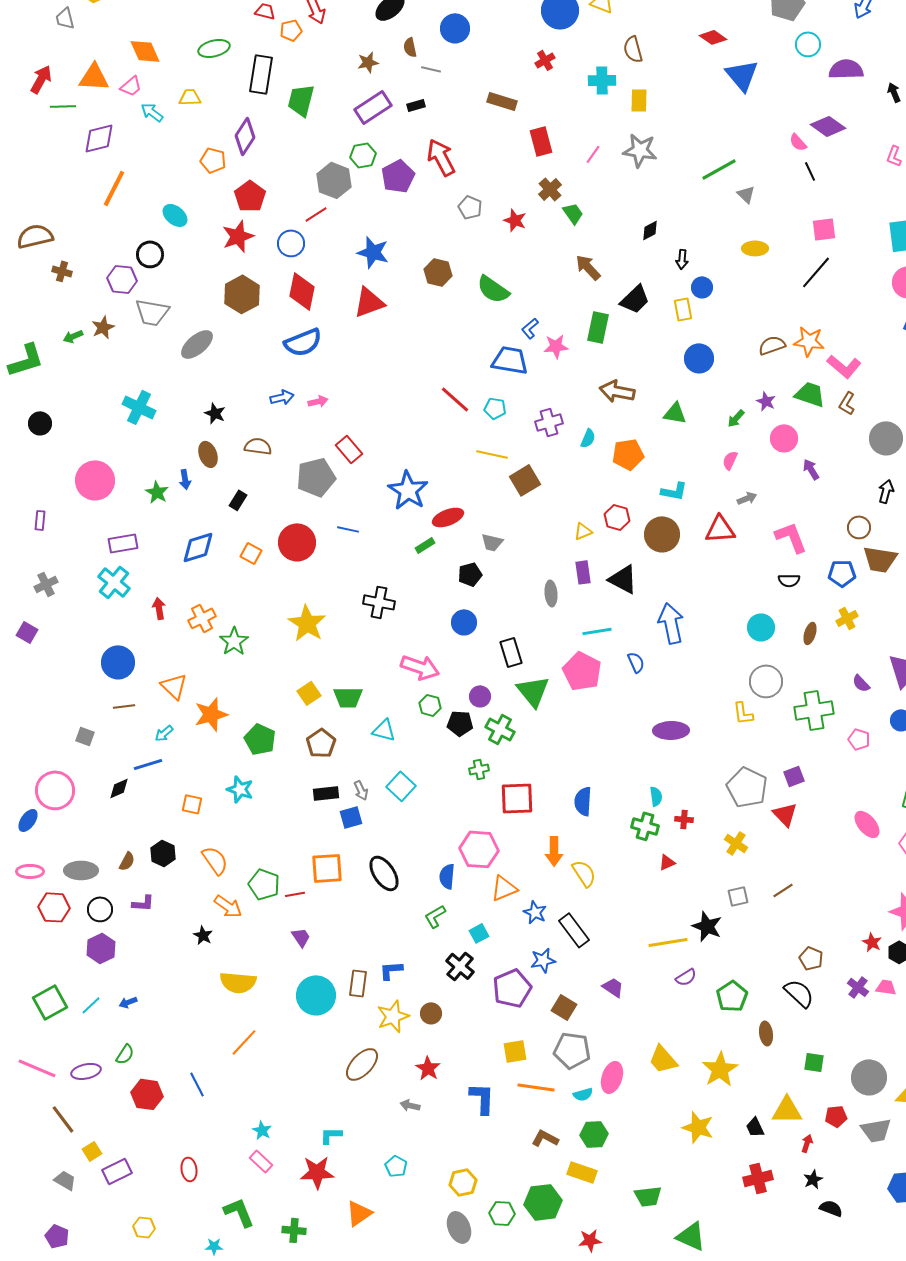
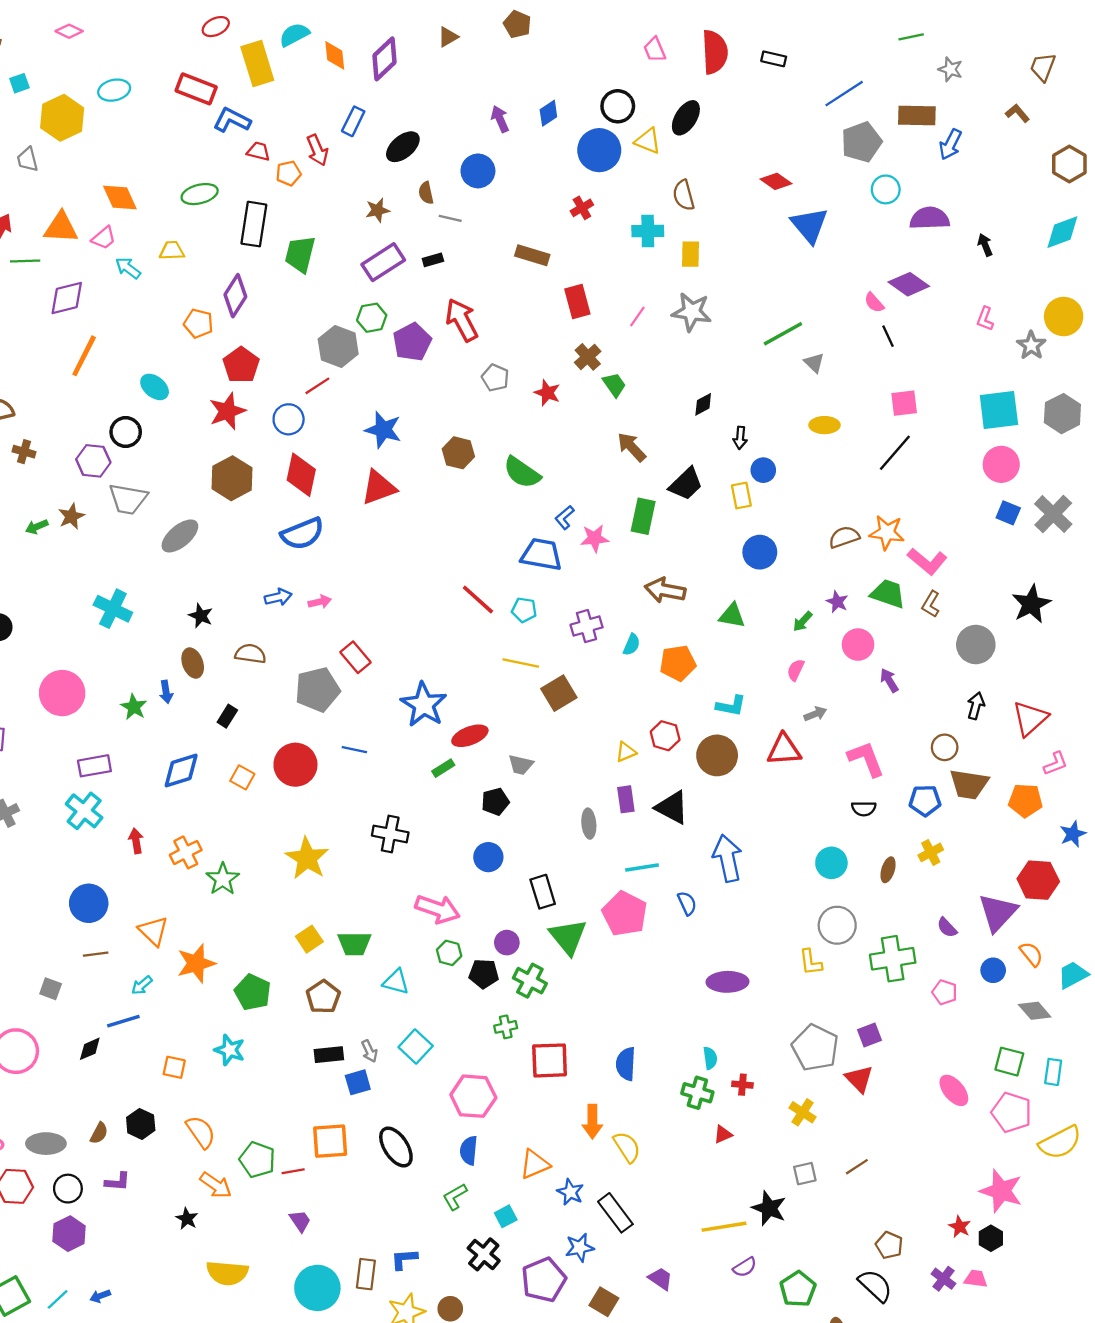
pink hexagon: (479, 849) -> (473, 1096), moved

